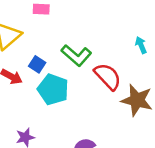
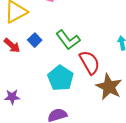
cyan pentagon: (53, 89) -> (61, 78), moved

